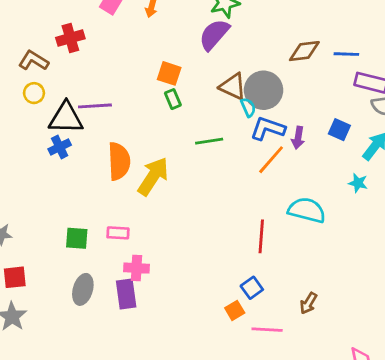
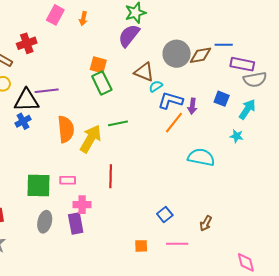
brown diamond: (304, 51) -> (200, 55), moved
gray circle: (264, 90) -> (177, 54), moved
green rectangle: (173, 99) -> (102, 83), size x1.6
cyan semicircle: (248, 107) -> (156, 86), turned -96
green line: (209, 141) -> (118, 123), moved
red line: (261, 236) -> (111, 176), moved
green square: (77, 238) -> (38, 186), size x1.5
orange square: (235, 310) -> (141, 246), moved, turned 32

